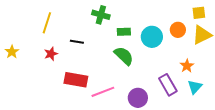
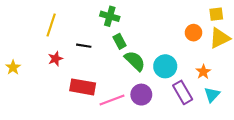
green rectangle: (124, 32) -> (120, 41), moved, turned 64
cyan circle: (152, 37) -> (165, 66), moved
yellow star: (12, 52) -> (13, 67), moved
purple circle: (138, 98) -> (141, 95), moved

